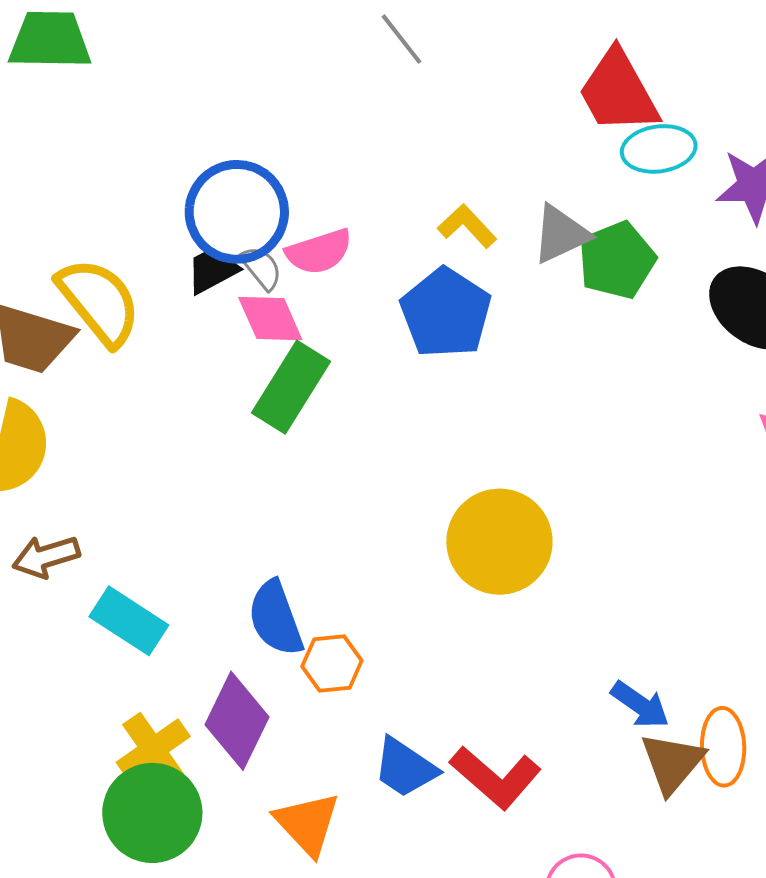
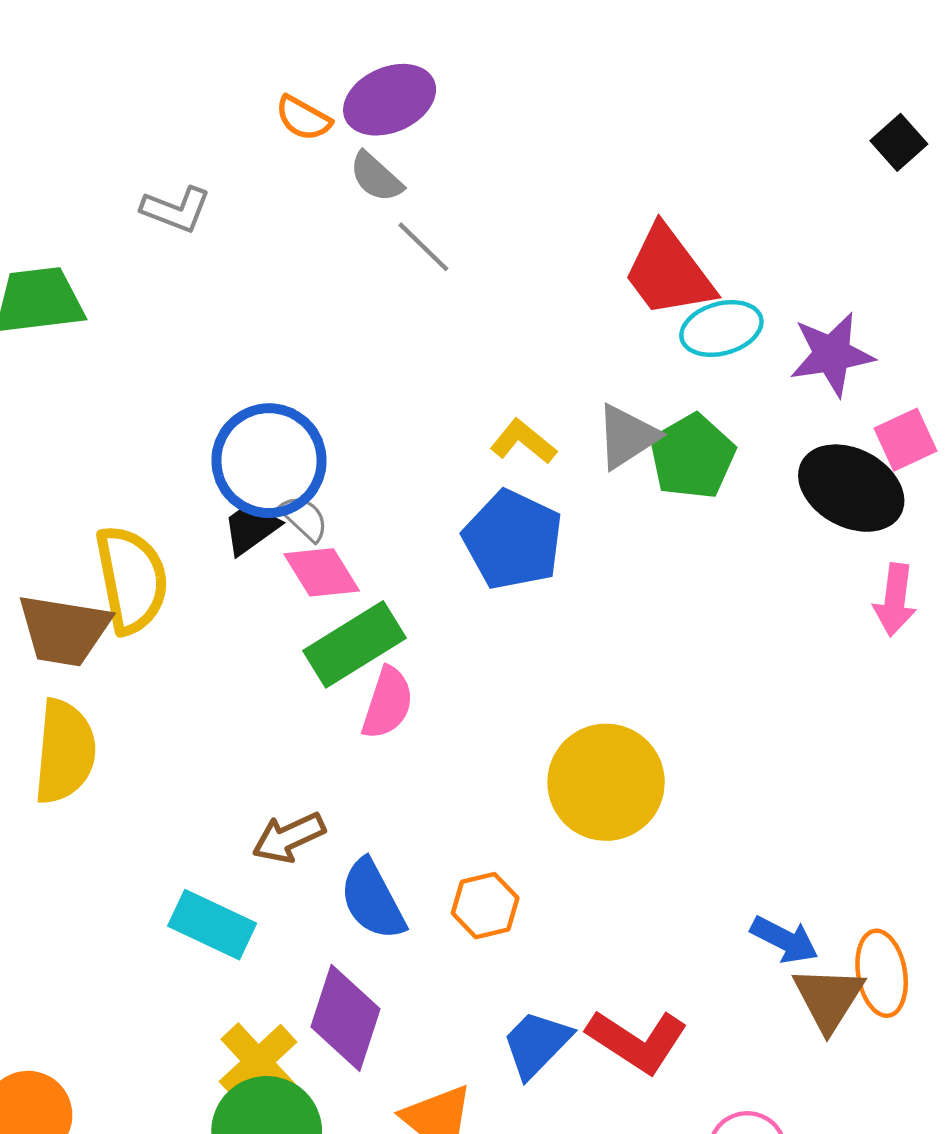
pink semicircle: (319, 252) -> (387, 703), moved, turned -46
yellow semicircle: (99, 302) -> (132, 579), turned 36
green rectangle: (291, 387) -> (355, 644), turned 34
brown arrow: (46, 557) -> (289, 837), moved
orange hexagon: (332, 663) -> (485, 906), moved
blue trapezoid: (405, 768) -> (537, 1044), turned 108

